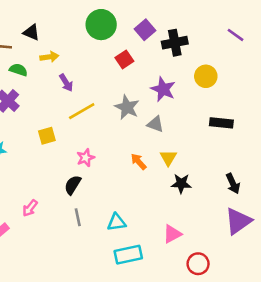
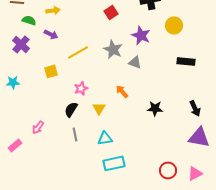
purple arrow: (66, 83) -> (51, 34), moved, turned -32
yellow triangle: (168, 158) -> (99, 108), moved
purple triangle: (238, 221) -> (199, 137), turned 45
pink triangle: (172, 234) -> (195, 173), moved

